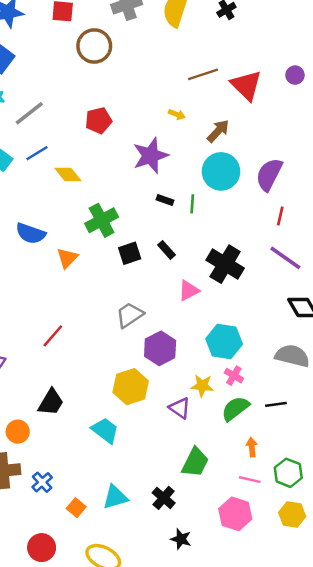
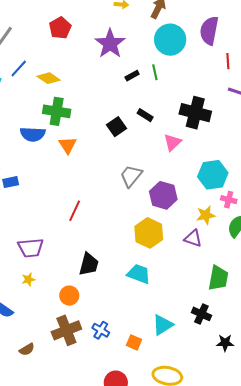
black rectangle: (165, 200) -> (132, 76), turned -32
green cross: (102, 220) -> (57, 111), moved, turned -36

